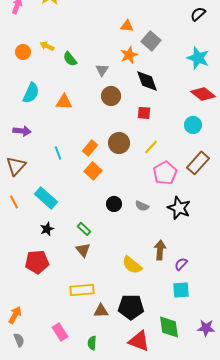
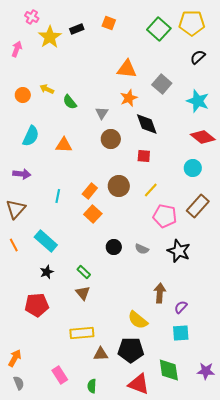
orange triangle: (127, 26) -> (127, 69), size x1.5
gray square: (151, 41) -> (162, 84), moved
cyan line: (58, 153) -> (58, 196), turned 32
pink pentagon: (165, 173) -> (165, 216), turned -30
yellow semicircle: (132, 265) -> (138, 320), moved

